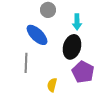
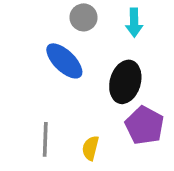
cyan arrow: (77, 22) -> (134, 23), moved
gray line: (26, 63) -> (45, 139), moved

